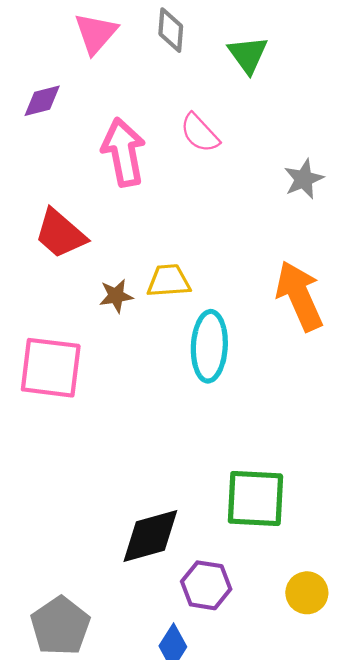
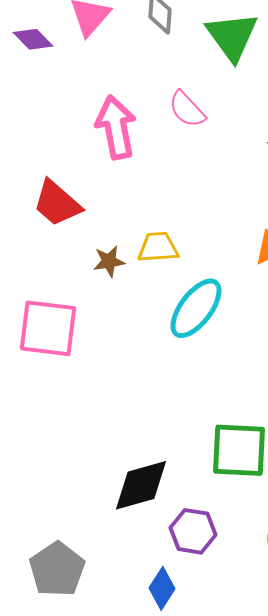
green triangle: (248, 55) -> (232, 36), size x1.4
purple diamond: (42, 101) -> (33, 39), moved, turned 60
cyan ellipse: (209, 346) -> (196, 308), turned 34

